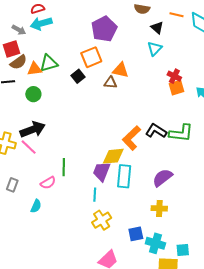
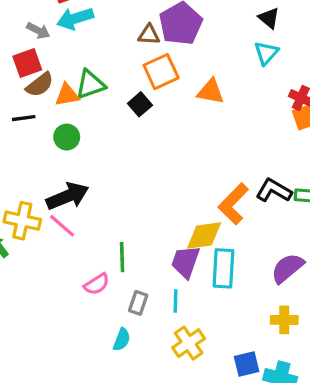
brown triangle: (110, 83) -> (149, 35), moved
gray rectangle: (12, 185) -> (138, 303), moved
cyan semicircle: (36, 206) -> (122, 340), moved

